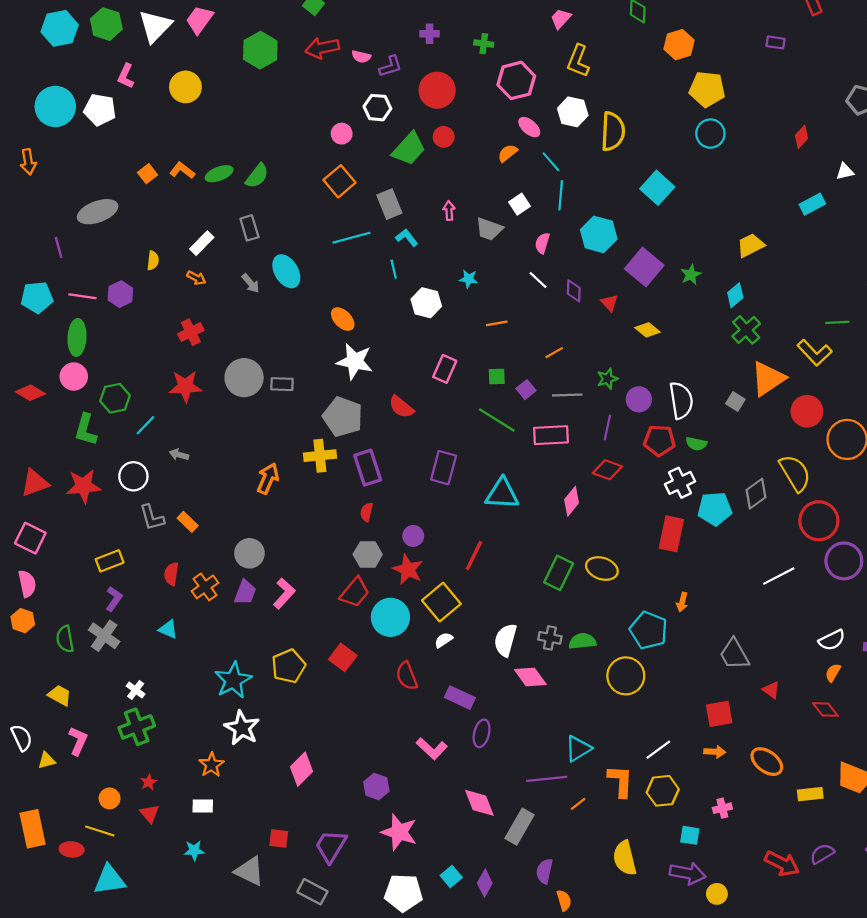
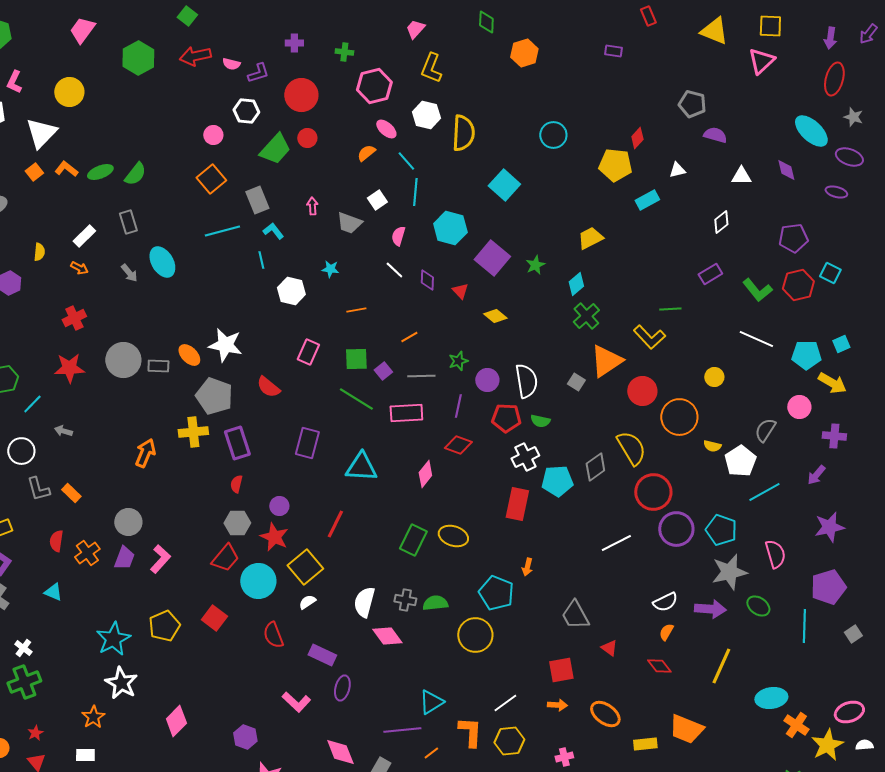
white triangle: (155, 26) -> (41, 133), moved
yellow pentagon: (707, 89) -> (615, 165), moved
orange ellipse: (343, 319) -> (189, 355), moved
green square: (497, 377) -> (356, 359), size x1.4

